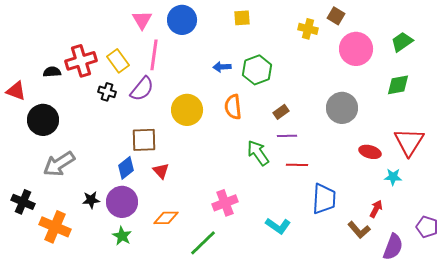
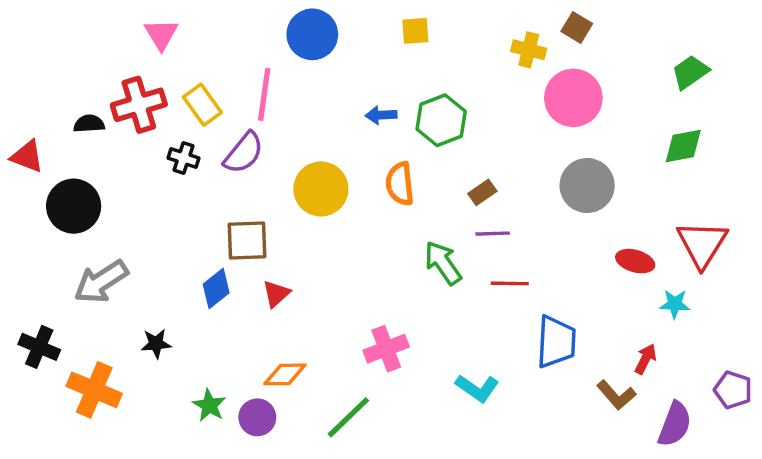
pink triangle: (142, 20) -> (161, 34), moved
pink circle: (356, 49) -> (573, 98), moved
red triangle: (161, 171) -> (276, 294), turned 30
purple circle: (122, 202) -> (257, 417), moved, size x0.7

